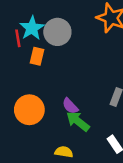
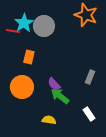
red line: (18, 38) -> (13, 31), turned -72
orange rectangle: (37, 56) -> (29, 57), moved

